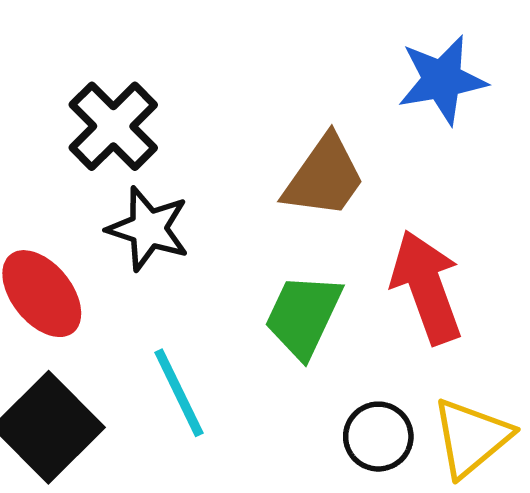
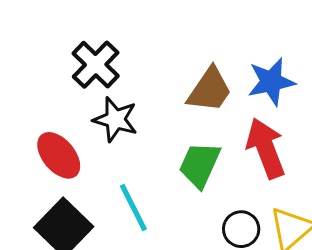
blue star: (442, 80) -> (271, 82), moved

